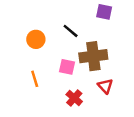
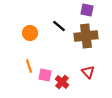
brown cross: (93, 56) -> (86, 36), moved
pink square: (67, 67) -> (45, 75), moved

